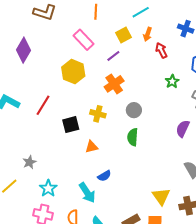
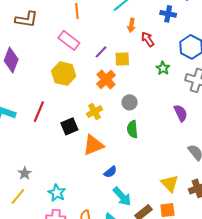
yellow square: (124, 35) -> (122, 59), moved, turned 35
yellow cross: (98, 114) -> (94, 112), turned -35
purple semicircle: (183, 129) -> (181, 113), turned 138
orange triangle: (92, 147) -> (93, 145), size x1.6
gray star: (29, 162) -> (25, 173), moved
cyan arrow: (87, 193) -> (122, 196), moved

